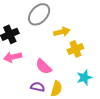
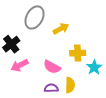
yellow cross: (75, 49) -> (78, 53), moved, turned 35

